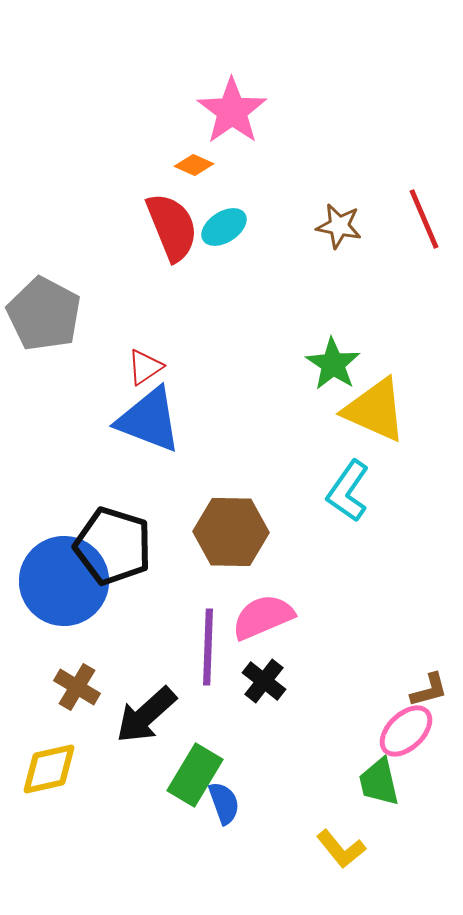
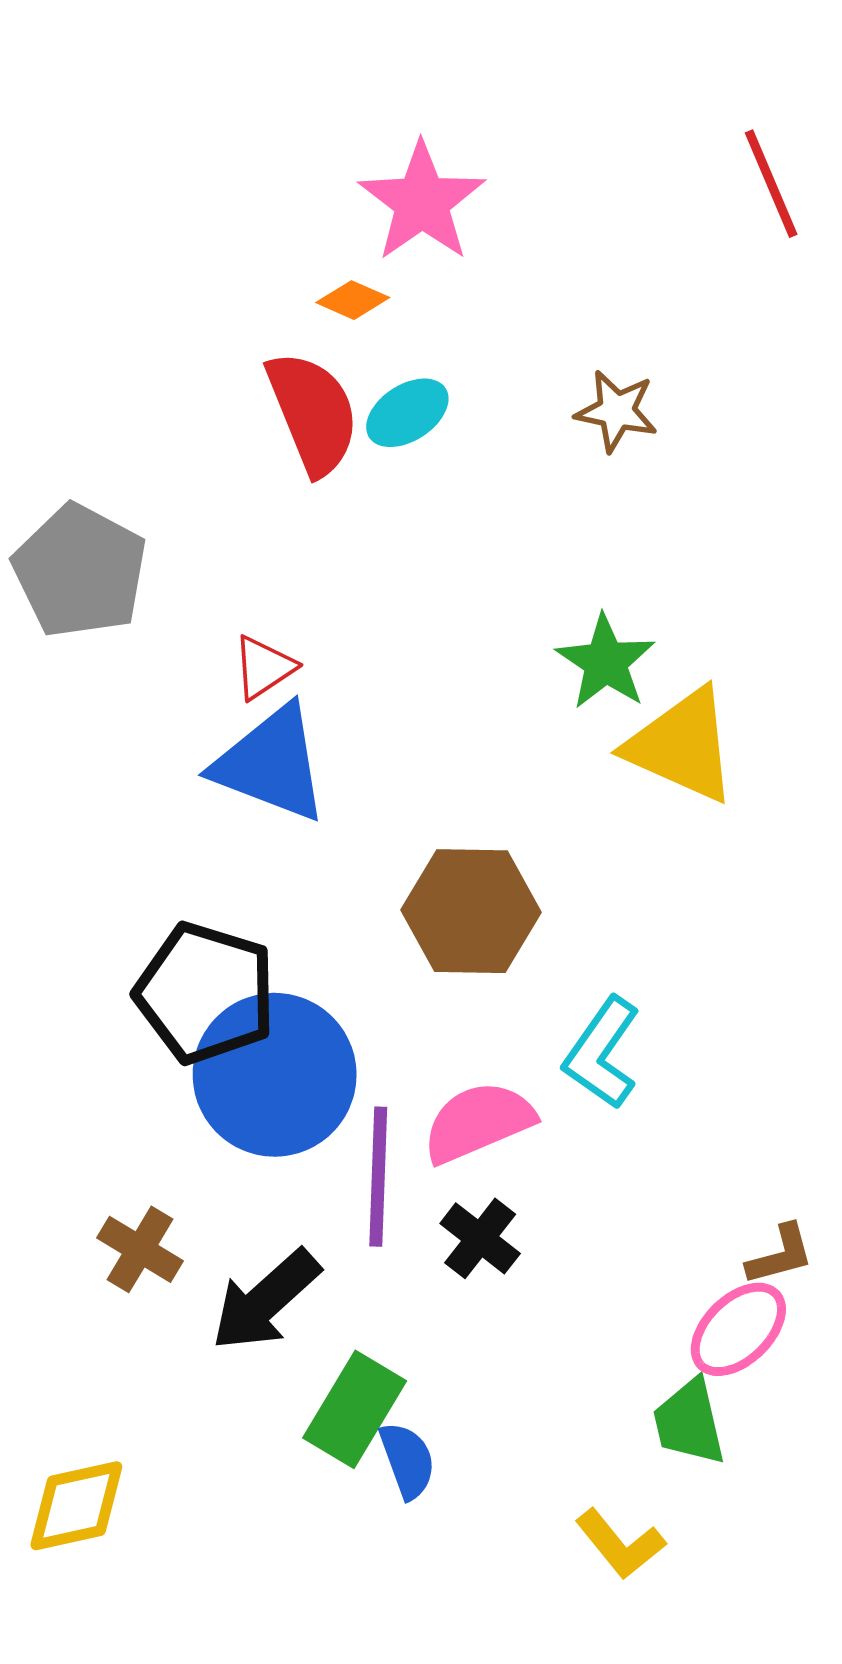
red line: (424, 219) -> (771, 184), moved
cyan L-shape: (348, 491) -> (602, 1053), moved
brown hexagon: (231, 532) -> (471, 911), moved
blue circle: (64, 581) -> (275, 1075), moved
yellow diamond: (49, 769) -> (76, 1506), moved

